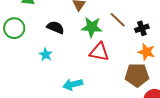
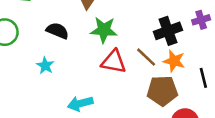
brown line: (118, 20) -> (146, 57), moved
black cross: (142, 28) -> (168, 31), size x1.5

